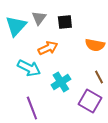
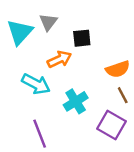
black square: (65, 22) -> (82, 38), moved
orange semicircle: (95, 45) -> (118, 69), moved, turned -30

